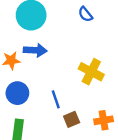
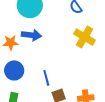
yellow cross: (91, 72) -> (84, 37), moved

